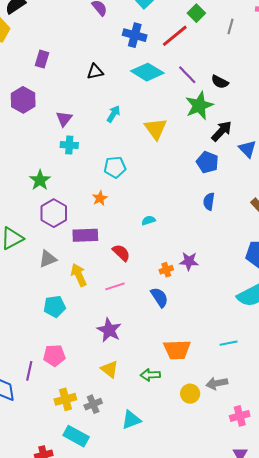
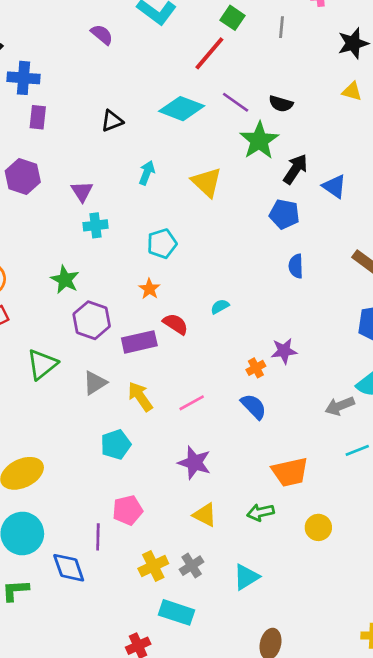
blue cross: (135, 35) -> (23, 78), moved
red semicircle: (121, 253) -> (175, 324), moved
gray arrow: (217, 383) -> (340, 406), moved

